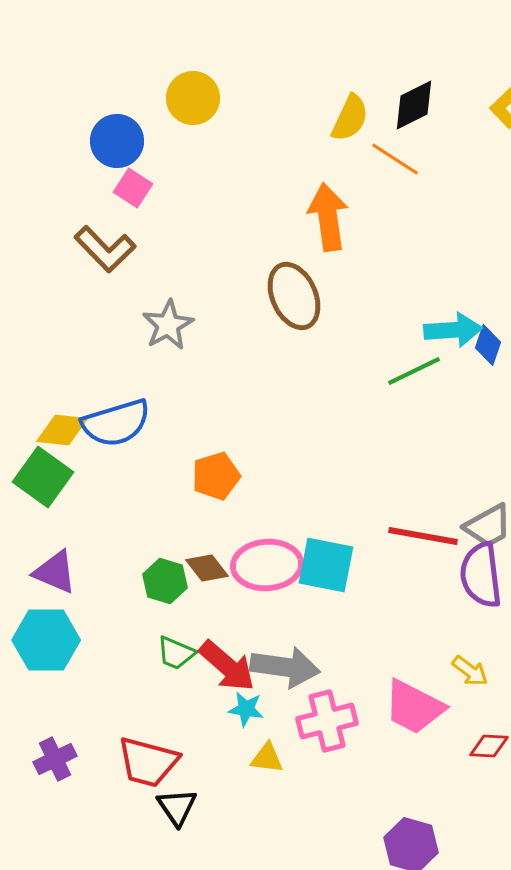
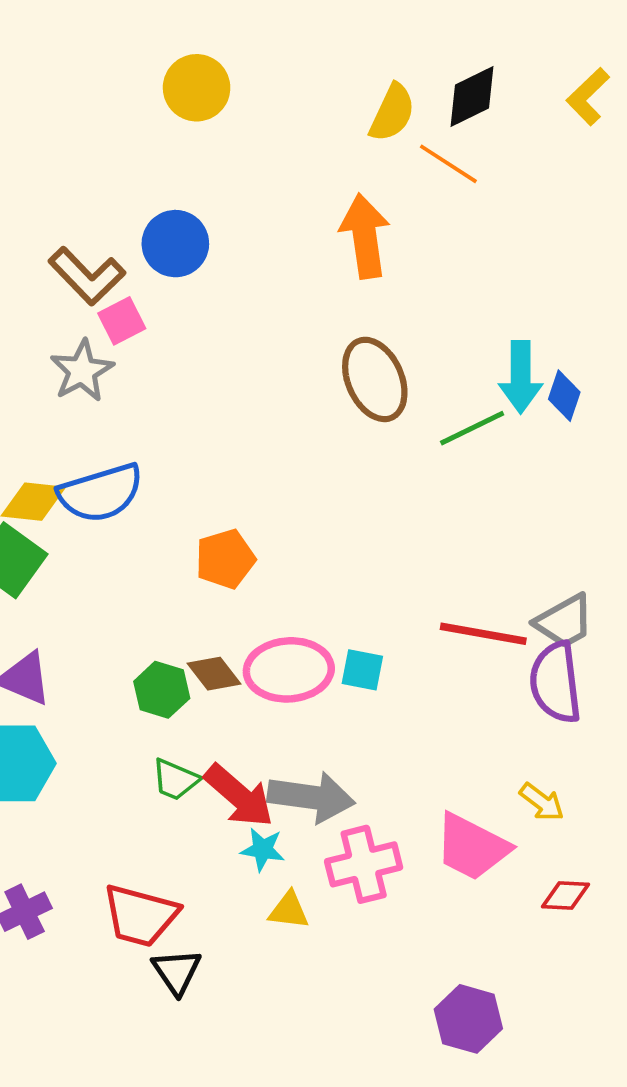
blue circle: (117, 141) -> (175, 244), moved
pink square: (133, 188) -> (122, 321), moved, turned 30
brown ellipse: (294, 296) -> (375, 379), moved
gray star: (168, 325) -> (82, 371), moved
cyan arrow: (453, 330) -> (521, 377), turned 94
cyan square: (326, 565) -> (362, 670), size x0.6

